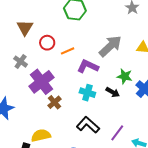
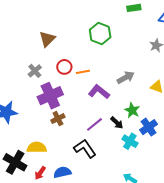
red circle: (47, 43) -> (64, 67), moved
gray arrow: (110, 46) -> (126, 77), size x0.7
cyan cross: (87, 93) -> (130, 141), moved
purple line: (117, 133) -> (95, 124), moved

